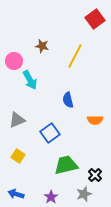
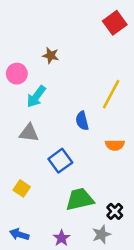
yellow line: (75, 56) -> (111, 94), moved
cyan arrow: (30, 80) -> (36, 97), turned 66
gray triangle: (17, 120) -> (29, 133), moved, turned 30

